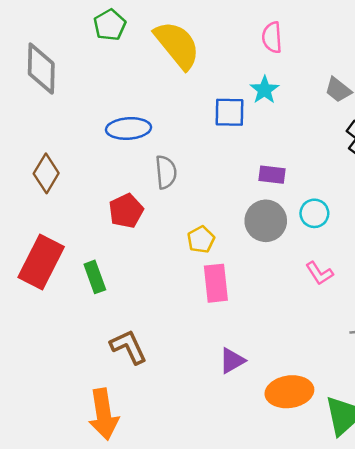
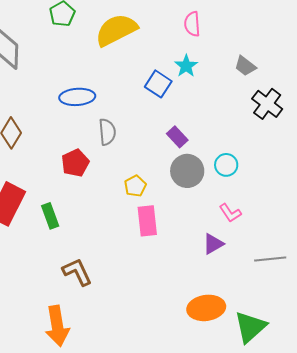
yellow semicircle: (177, 45) -> (116, 30), turned -78
blue square: (230, 112) -> (158, 84), turned 32
purple rectangle: (272, 175) -> (177, 137), moved, turned 40
purple triangle: (232, 361) -> (213, 244), moved

